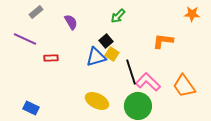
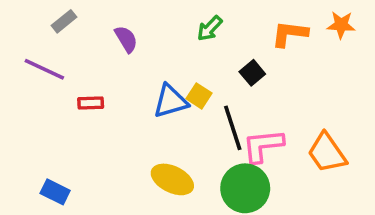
black square: (106, 41) -> (252, 73), moved
orange L-shape: (163, 41) -> (290, 34), moved
pink L-shape: (148, 82) -> (263, 146), turned -50

